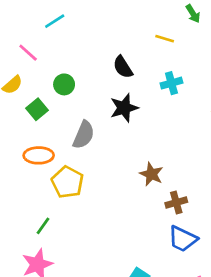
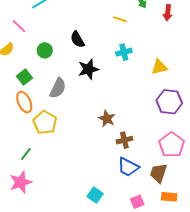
black semicircle: (123, 67) -> (77, 39), moved
green square: (37, 109) -> (25, 77), moved
orange ellipse: (39, 155) -> (24, 102), turned 65

